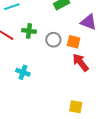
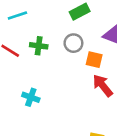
gray circle: (53, 40) -> (73, 43), moved

